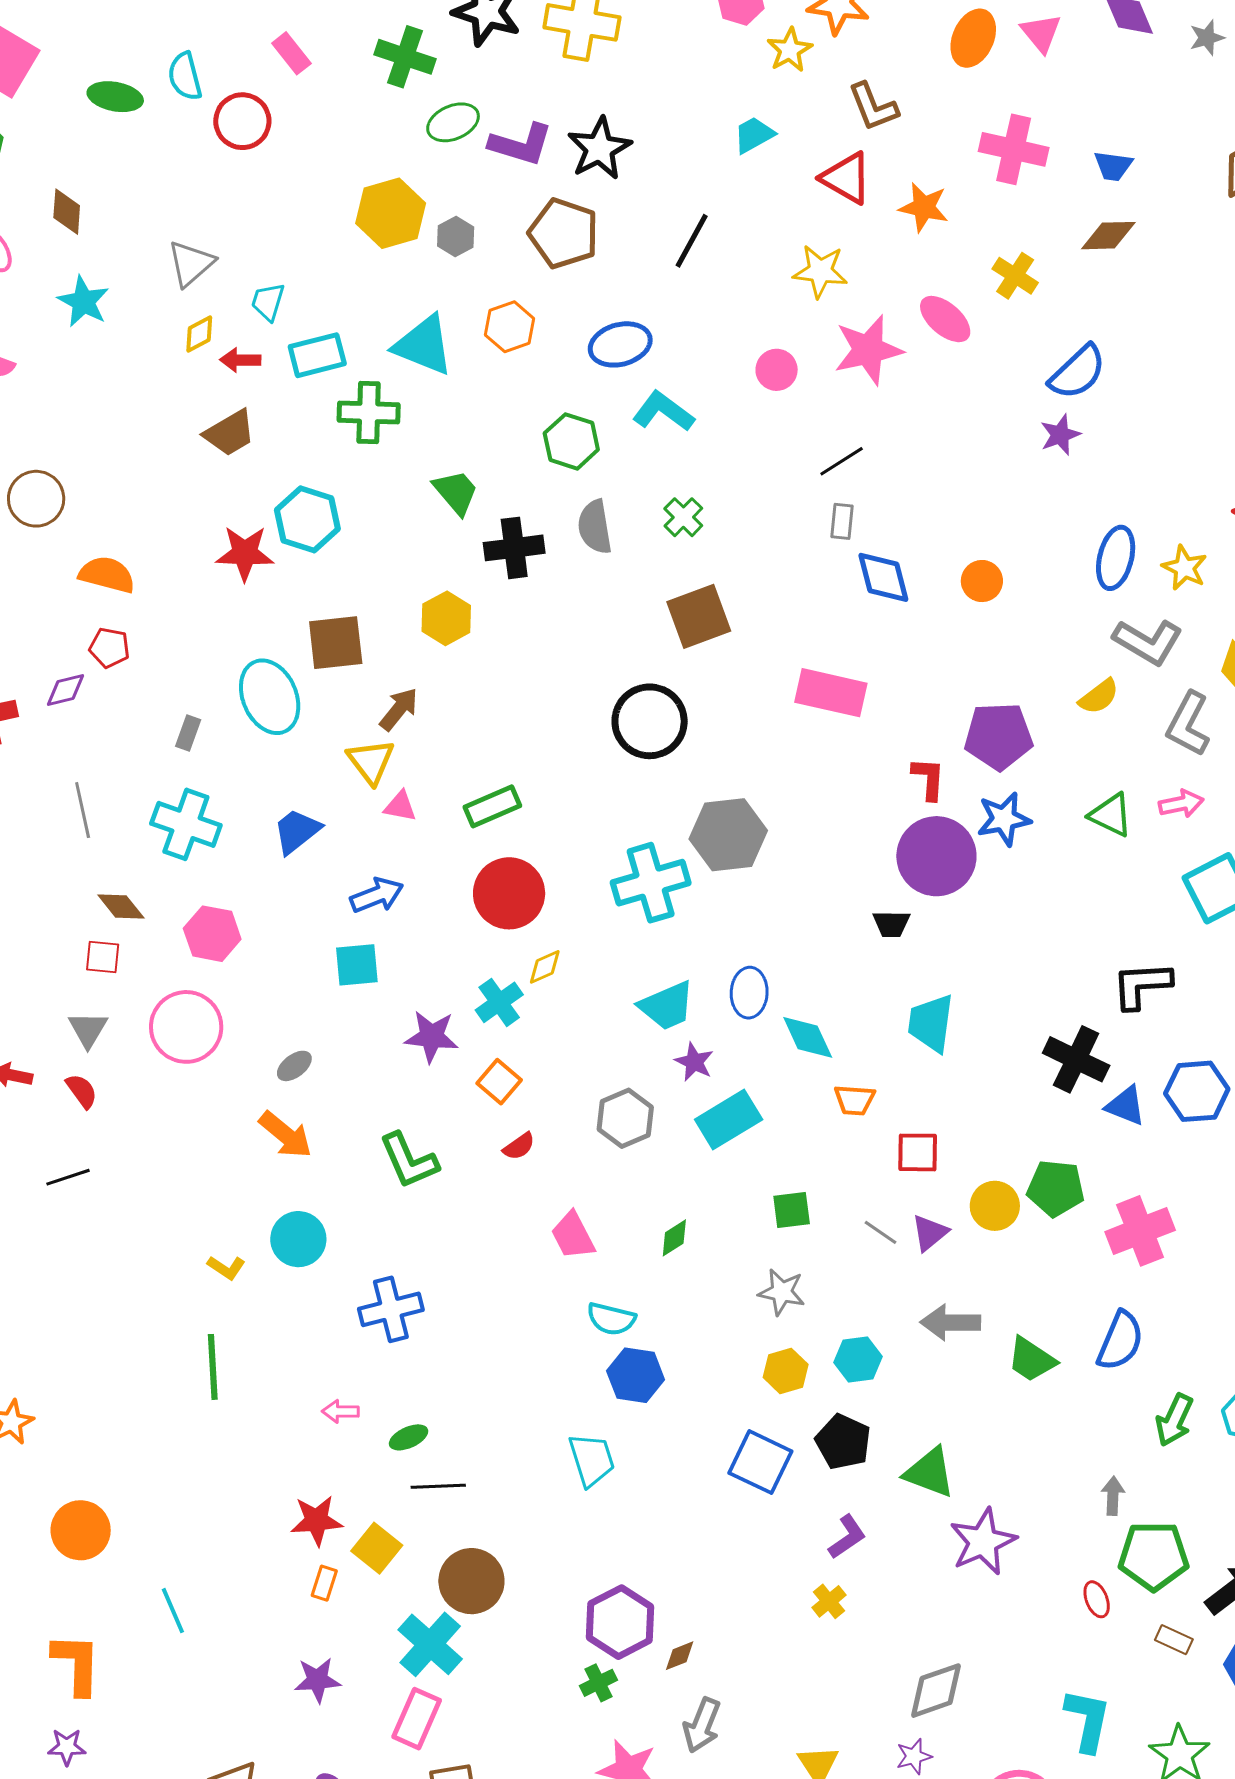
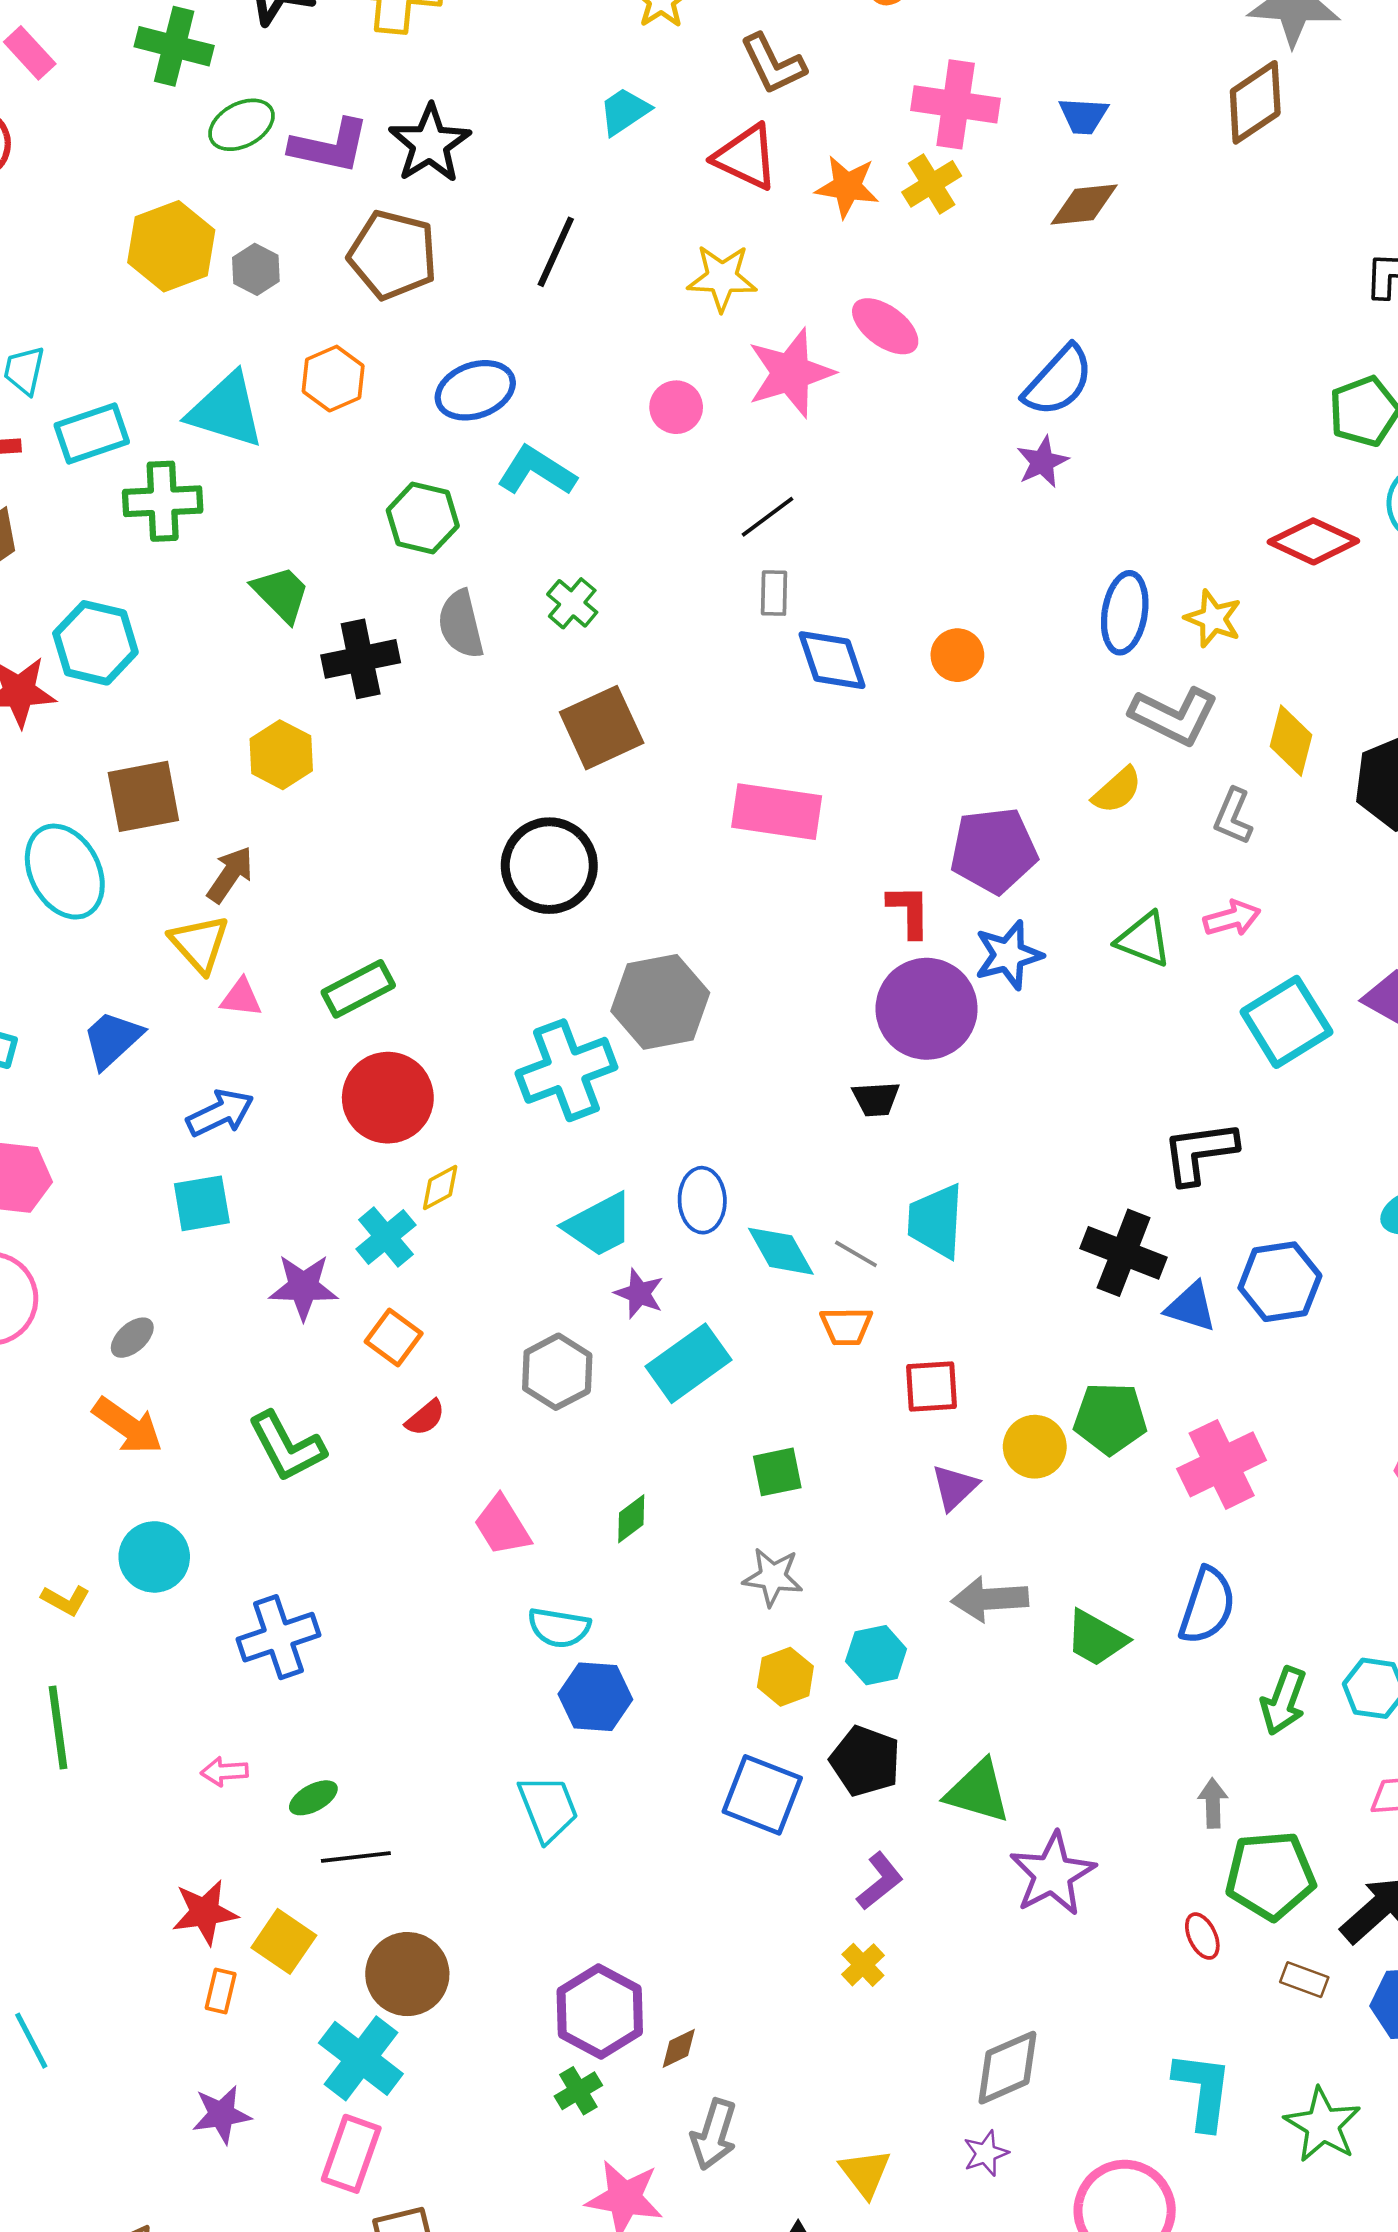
yellow cross: (1015, 276) -> (932, 184), moved, turned 30
gray L-shape: (1188, 724) -> (1233, 816), size x0.7
gray line: (880, 1232) -> (856, 1254), moved

